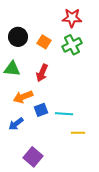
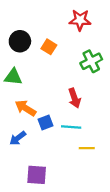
green cross: (72, 45) -> (91, 61), moved
red arrow: (42, 73) -> (75, 98), moved, turned -42
orange arrow: (23, 97) -> (25, 108), turned 54
purple square: (33, 157) -> (37, 175), turned -36

